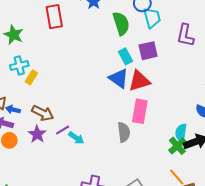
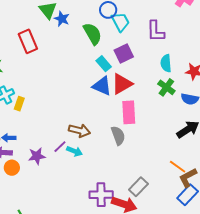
brown arrow: (43, 113) -> (79, 131), moved
cyan semicircle: (181, 133) -> (166, 63), moved
purple star: (37, 134) -> (37, 156), turned -30
green cross: (177, 146) -> (166, 87), moved

